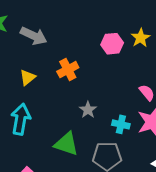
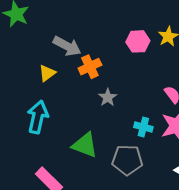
gray arrow: (34, 36) -> (67, 46), moved
gray star: (88, 110) -> (108, 97), moved

